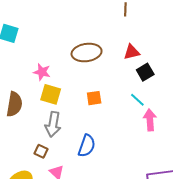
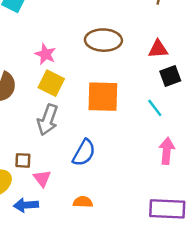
orange square: (94, 98) -> (103, 97), size x1.8
pink arrow: (150, 120) -> (167, 151), moved
brown square: (41, 151) -> (23, 160), moved, turned -32

